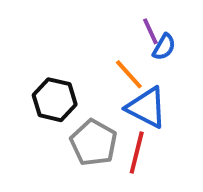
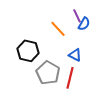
orange line: (129, 74) -> (58, 29), moved
blue triangle: (146, 108) -> (75, 55), size x0.6

